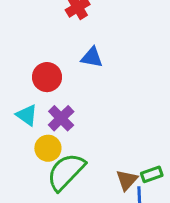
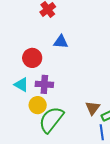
purple cross: (61, 118) -> (44, 84), turned -36
brown triangle: (127, 180) -> (93, 108), moved

